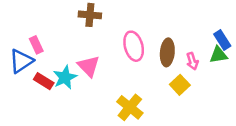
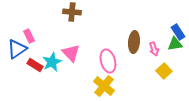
pink ellipse: (134, 46) -> (108, 61), moved
yellow square: (180, 85) -> (164, 71), moved

